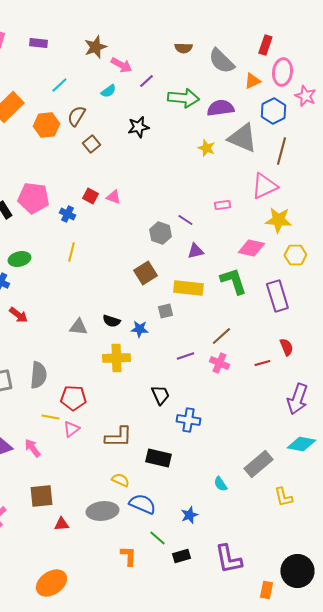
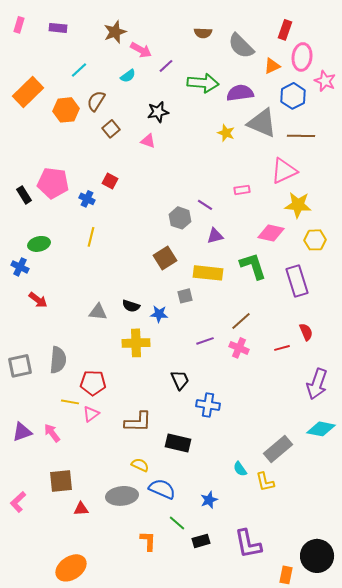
brown line: (281, 151) -> (301, 136), turned 76
pink triangle: (113, 197) -> (148, 141), moved
yellow L-shape: (283, 497) -> (265, 482), moved

